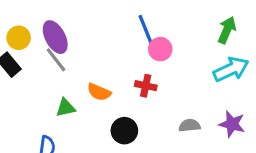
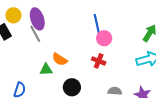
red cross: (146, 86) -> (99, 61), moved
green triangle: (66, 108) -> (46, 70), moved

